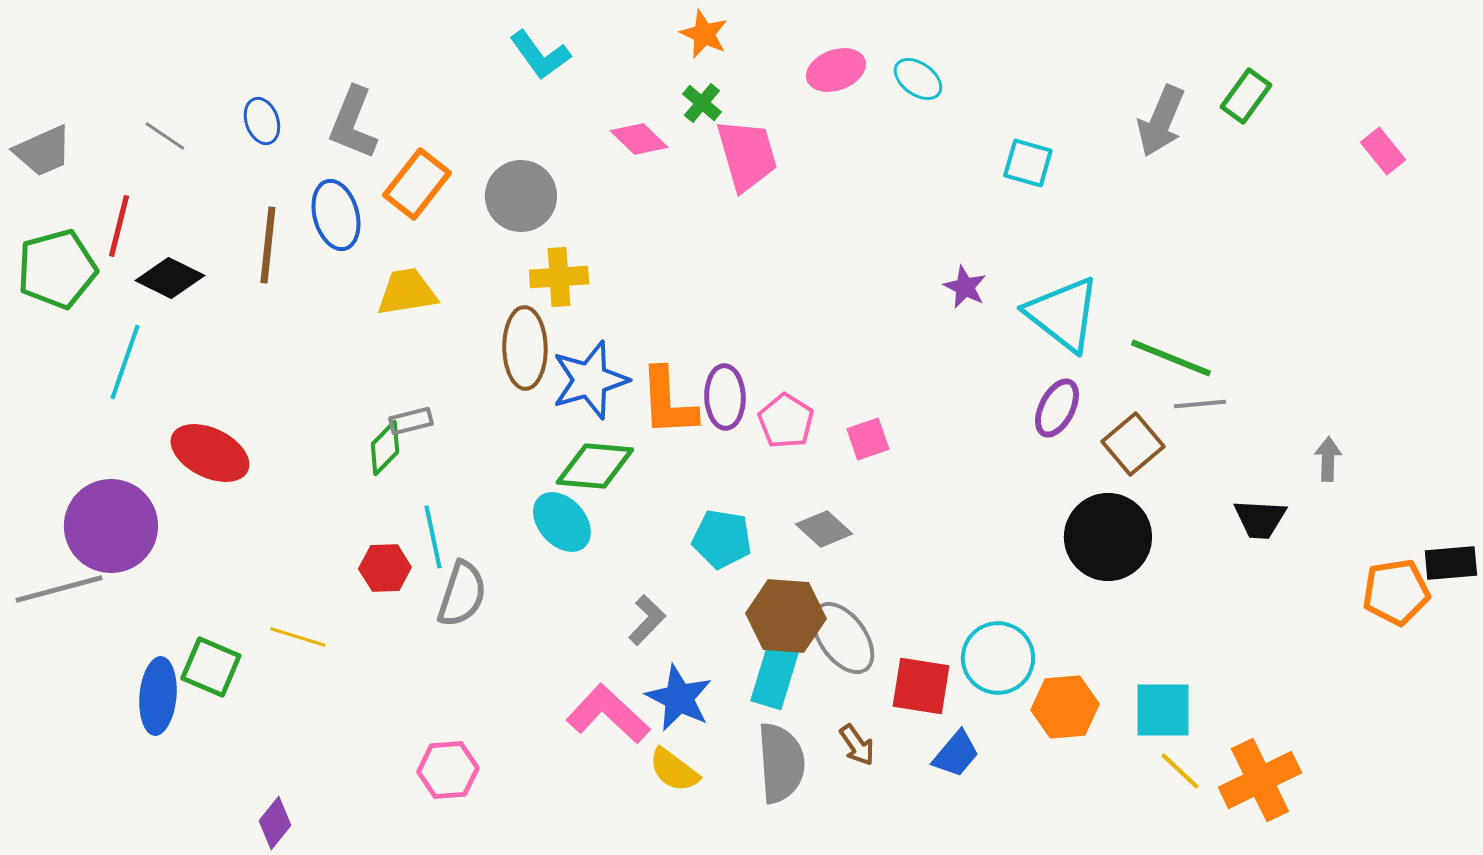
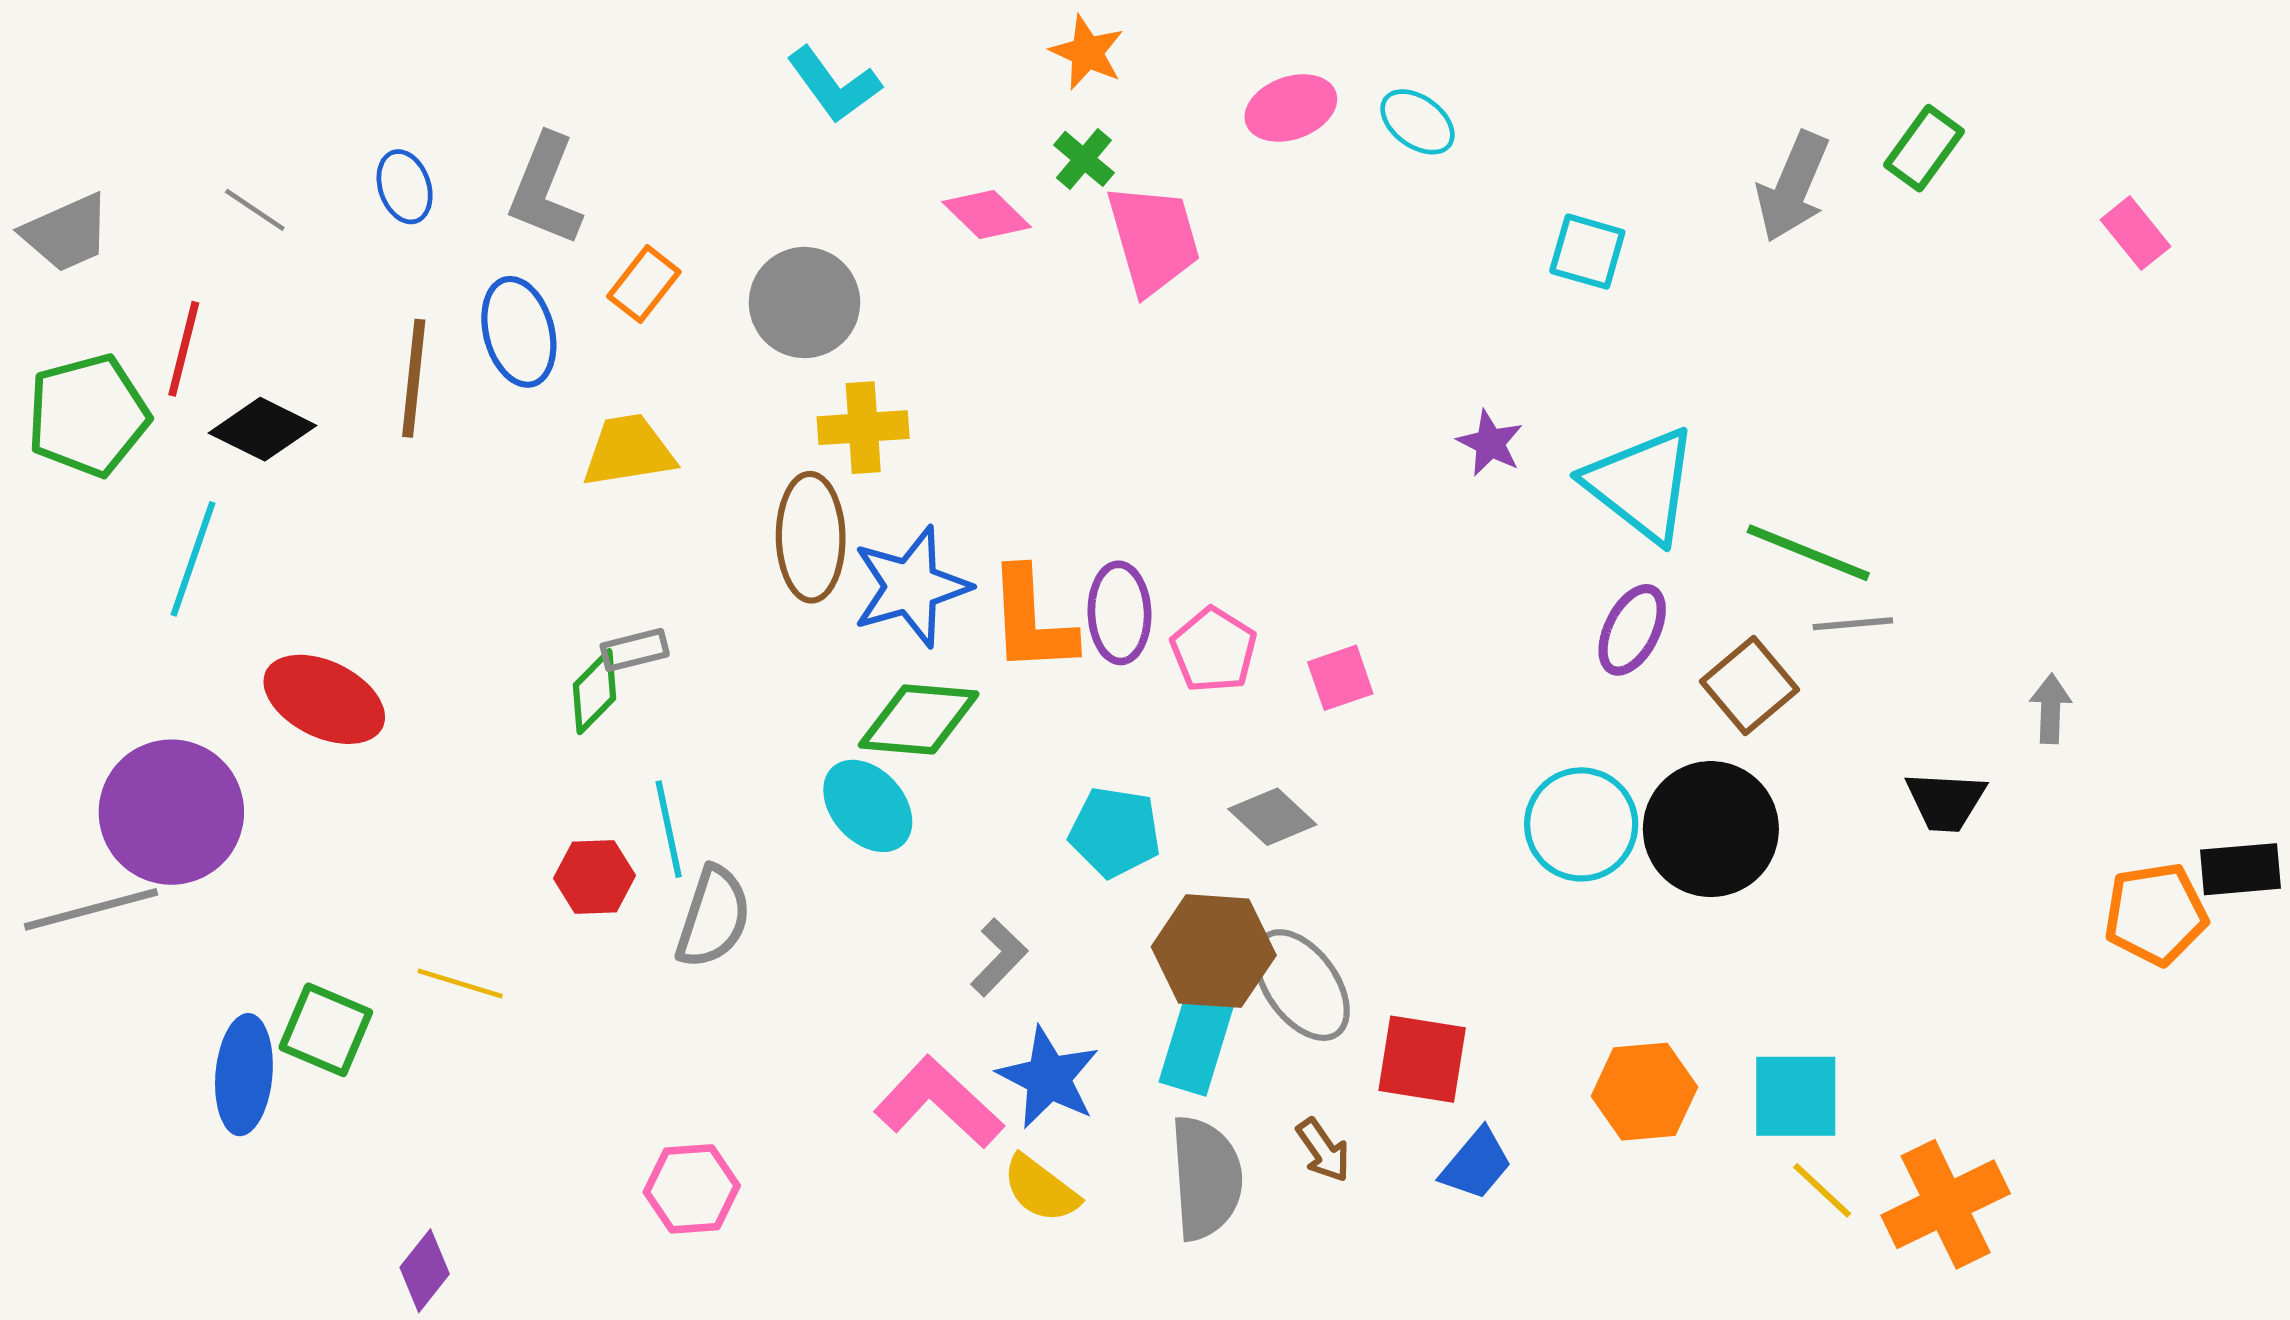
orange rectangle: (417, 184) -> (644, 284), size x0.7
cyan circle: (998, 658) -> (1581, 824), moved

